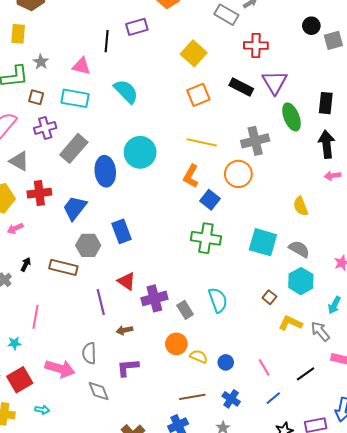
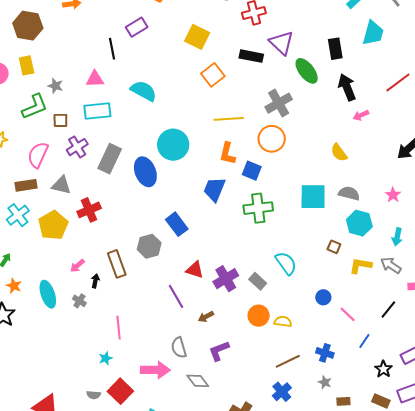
blue trapezoid: (75, 208) -> (214, 189), moved
pink arrow: (15, 228) -> (77, 266), moved
brown rectangle: (63, 267) -> (117, 264), moved, turned 72
blue circle: (226, 362) -> (323, 297), moved

